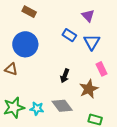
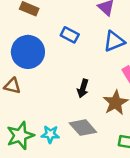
blue rectangle: (69, 35) -> (70, 35), moved
blue triangle: (92, 42) -> (114, 41), turned 42

